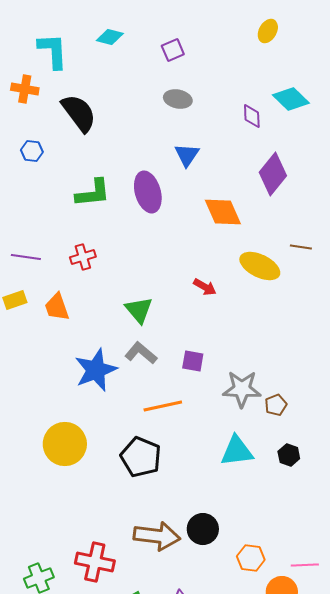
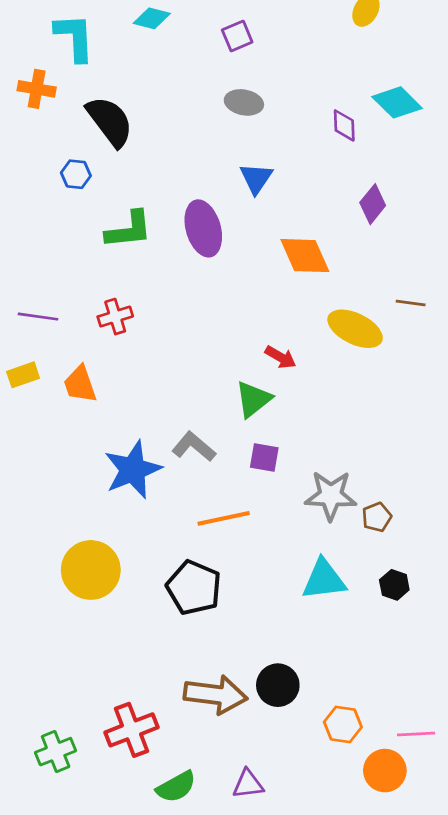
blue hexagon: (32, 151) -> (76, 174), moved
purple diamond: (273, 174) -> (373, 204), size x0.7
green triangle: (139, 310) -> (253, 399), moved, turned 32
red cross: (95, 562) -> (131, 730), turned -33

